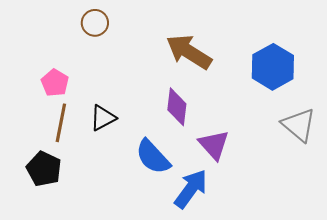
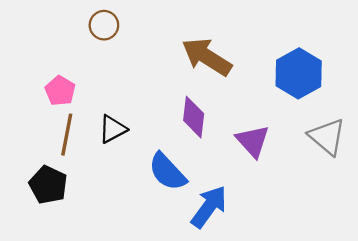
purple triangle: (214, 145) -> (253, 141), moved

